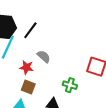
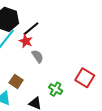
red star: (26, 67) -> (26, 41), moved

